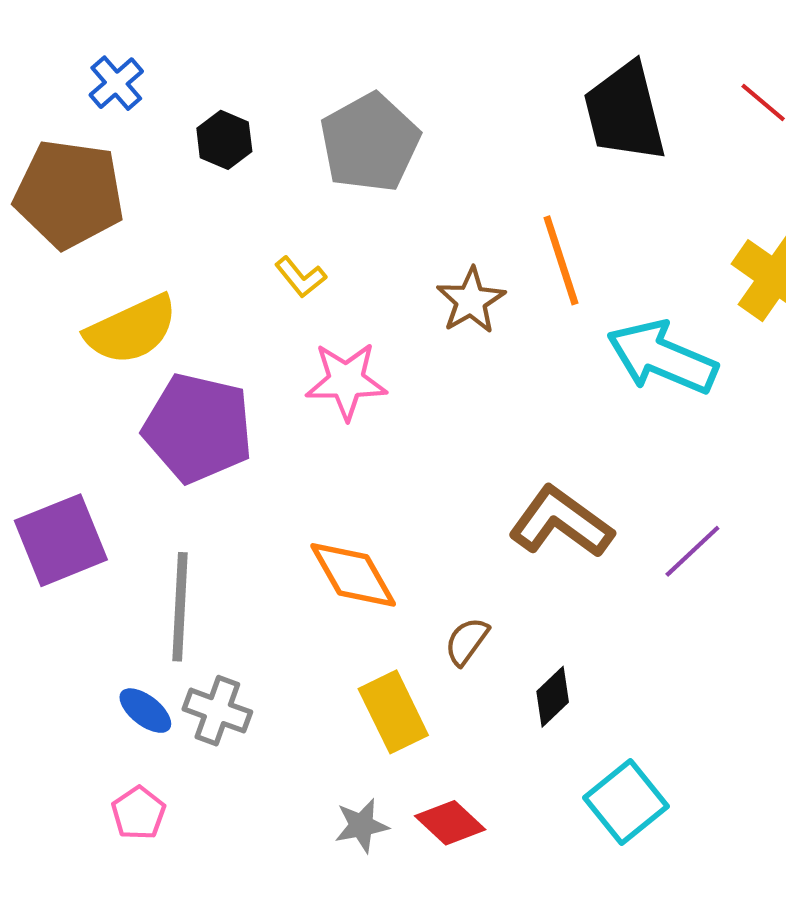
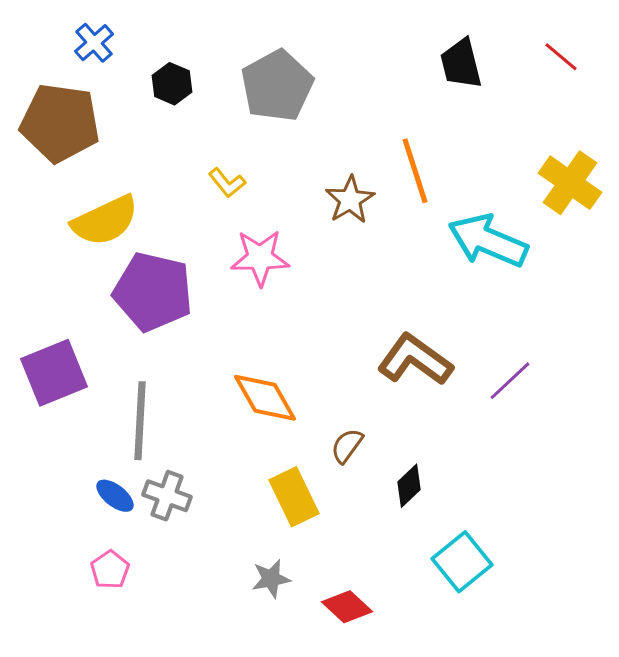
black trapezoid: (625, 112) -> (461, 64), size x0.7
red diamond: (450, 823) -> (347, 607), moved

